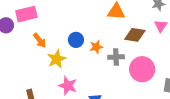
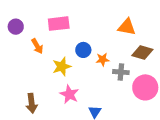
pink rectangle: (26, 14) -> (59, 24), moved
orange arrow: (40, 40) -> (37, 46), moved

